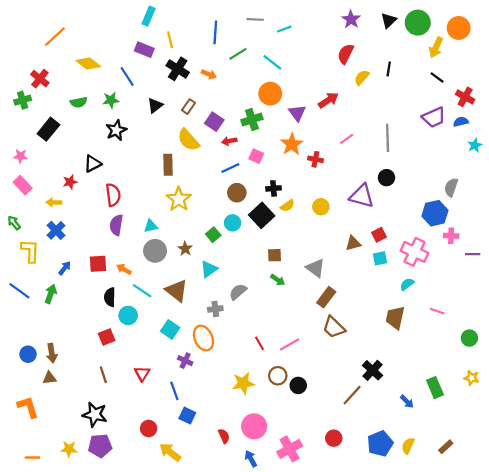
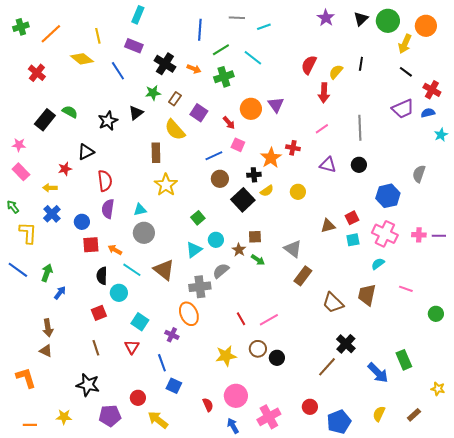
yellow line: (170, 40) -> (98, 36), moved
red semicircle: (346, 54) -> (309, 65), moved
orange circle: (270, 94) -> (251, 109), moved
green cross: (23, 100) -> (21, 27), moved
green star: (111, 100) -> (153, 93), moved
red arrow: (328, 100) -> (324, 93), moved, turned 126
green semicircle: (79, 102) -> (70, 112), moved, turned -140
black triangle: (155, 106) -> (136, 113), moved
green cross: (252, 120) -> (224, 77), moved
red arrow: (229, 141) -> (229, 123), moved, turned -120
orange star: (292, 144) -> (271, 158), moved
purple triangle: (362, 196) -> (328, 165), moved, size x0.7
blue hexagon: (435, 213) -> (388, 196), moved
cyan circle: (233, 223) -> (216, 240), moved
pink cross: (451, 236) -> (419, 235), moved
brown star: (185, 249) -> (239, 250), moved
blue arrow: (65, 268) -> (60, 293), moved
gray cross: (215, 309) -> (200, 287), size x1.5
brown trapezoid: (334, 327) -> (333, 303), moved
cyan square: (170, 329) -> (140, 322), moved
blue circle: (28, 354) -> (82, 222), moved
brown triangle: (50, 378) -> (46, 351), turned 32
yellow star: (472, 378) -> (438, 389), moved
blue arrow: (407, 402) -> (378, 373), size x1.6
blue pentagon: (380, 444) -> (339, 422), moved
purple pentagon: (100, 446) -> (110, 416), moved

